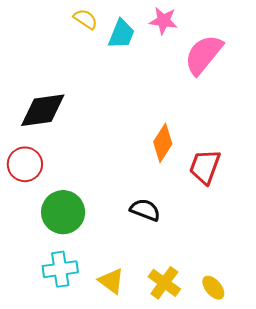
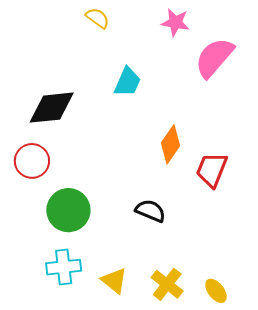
cyan trapezoid: (121, 34) -> (127, 82), moved

